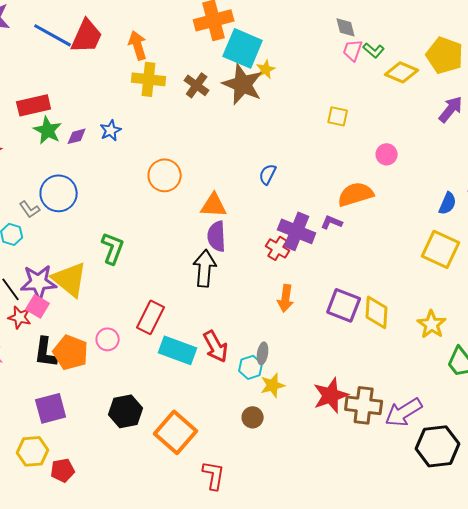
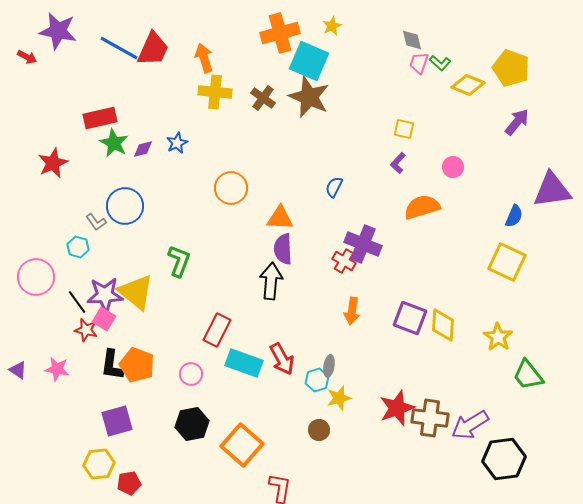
yellow star: (266, 69) -> (332, 26), moved
purple L-shape: (332, 222) -> (398, 163), moved, turned -70
pink circle: (108, 339) -> (191, 374), moved

